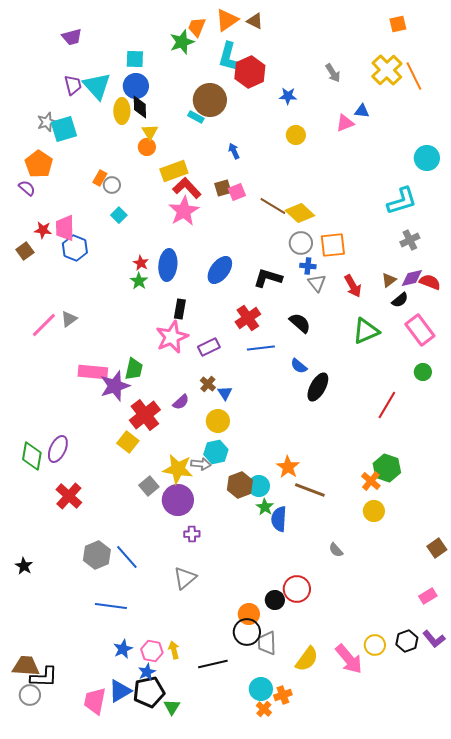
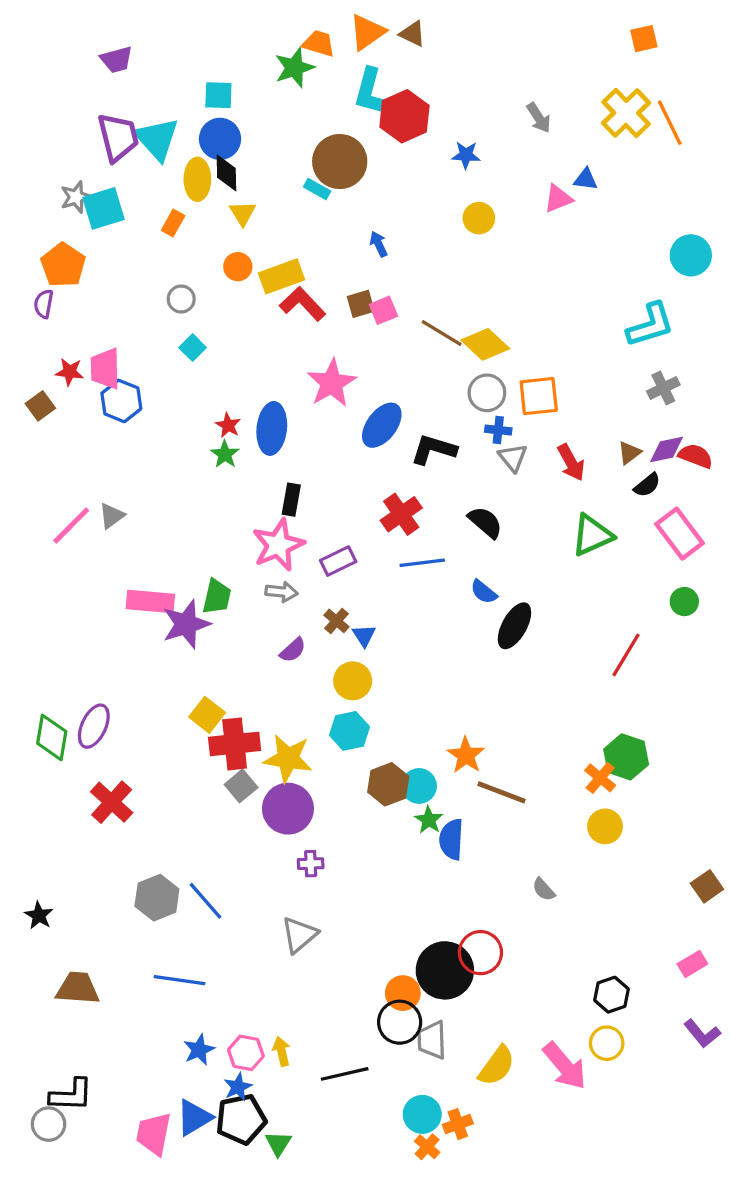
orange trapezoid: (197, 27) -> (319, 43), turned 85
purple trapezoid: (73, 85) -> (118, 137), size x1.5
orange circle: (147, 147) -> (238, 267), moved
orange rectangle: (100, 178) -> (173, 223), moved
purple semicircle: (27, 188) -> (44, 304), turned -120
pink star: (184, 211) -> (332, 383), moved
blue ellipse: (220, 270) -> (382, 425), moved
red cross: (145, 415) -> (235, 744), moved, turned 32
gray arrow: (201, 464) -> (281, 592), moved
black circle: (275, 600) -> (445, 970), size x1.8
black hexagon: (407, 641) -> (612, 995), moved
brown trapezoid: (26, 666) -> (78, 988), moved

